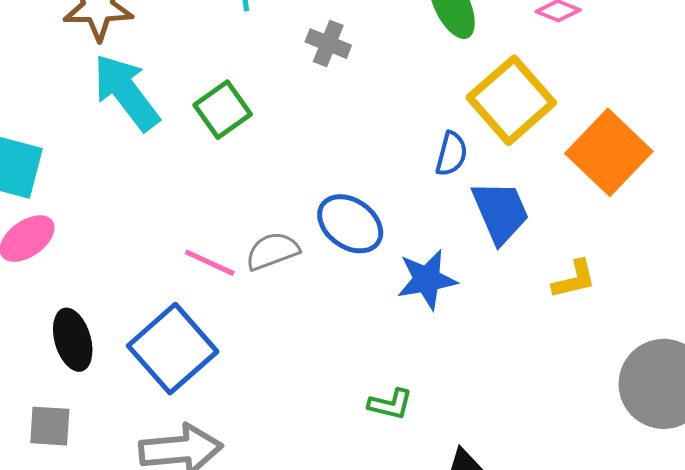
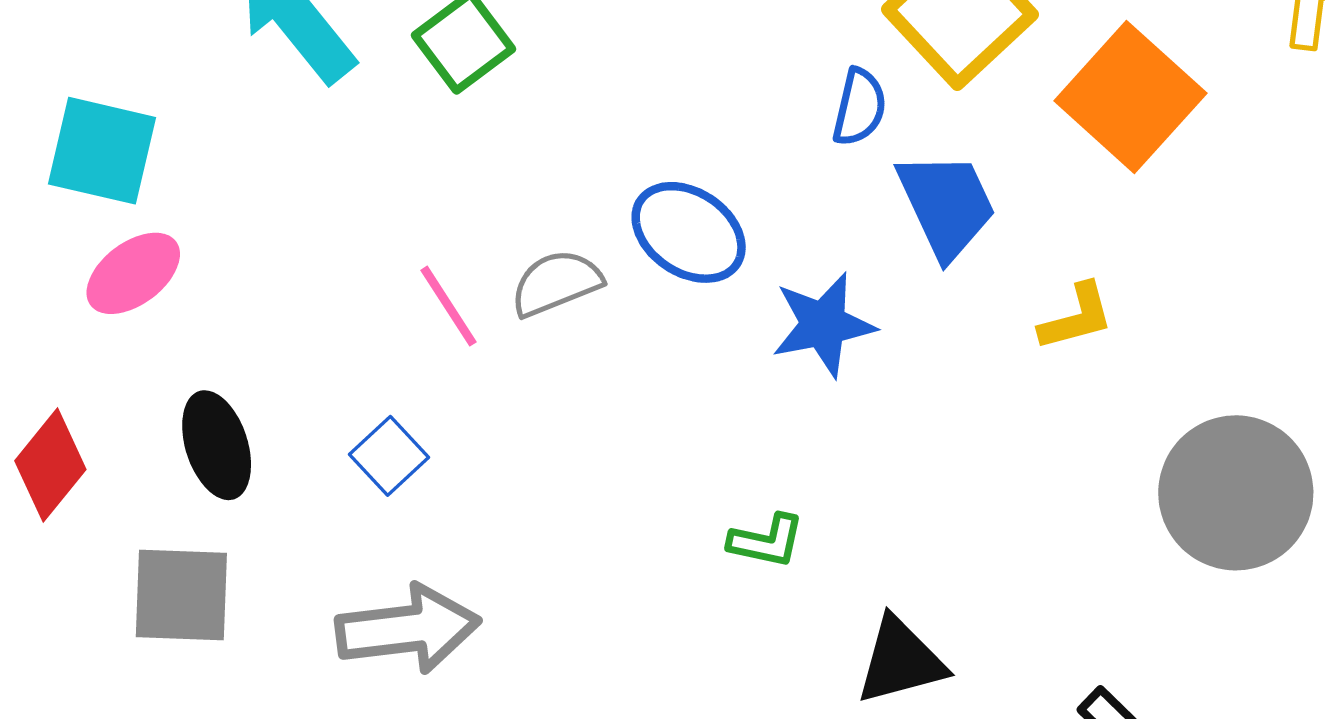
pink line: (210, 263) -> (449, 306), turned 34
blue square: (173, 349) -> (389, 456), size x0.5
gray square: (50, 426) -> (181, 595), size x1.4

